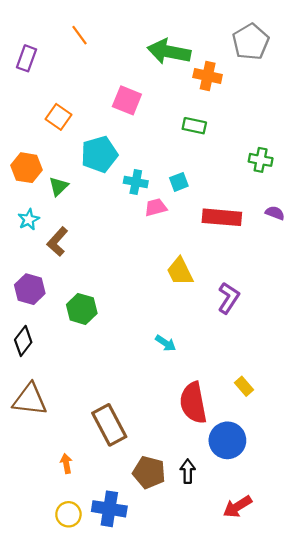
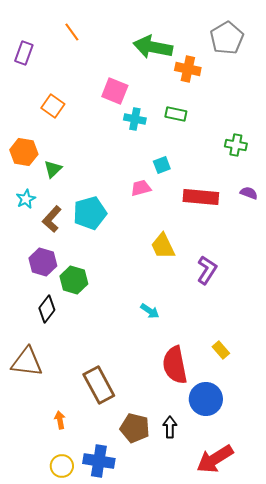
cyan pentagon: (99, 154) -> (90, 213), moved
cyan cross: (136, 182) -> (135, 119), moved
purple hexagon: (30, 289) -> (43, 262), moved
black diamond: (23, 341) -> (47, 309), moved
red arrow: (237, 507) -> (215, 459), size x1.4

